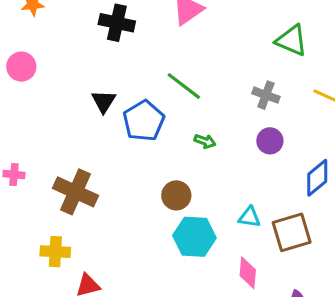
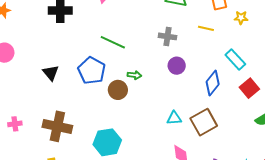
black triangle: (104, 101) -> (51, 73), moved
brown circle: (176, 195) -> (118, 90), moved
cyan hexagon: (194, 237) -> (107, 142), moved

